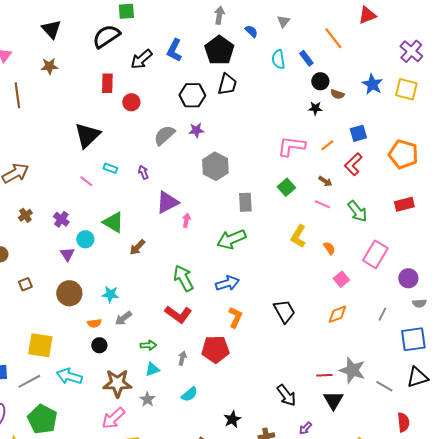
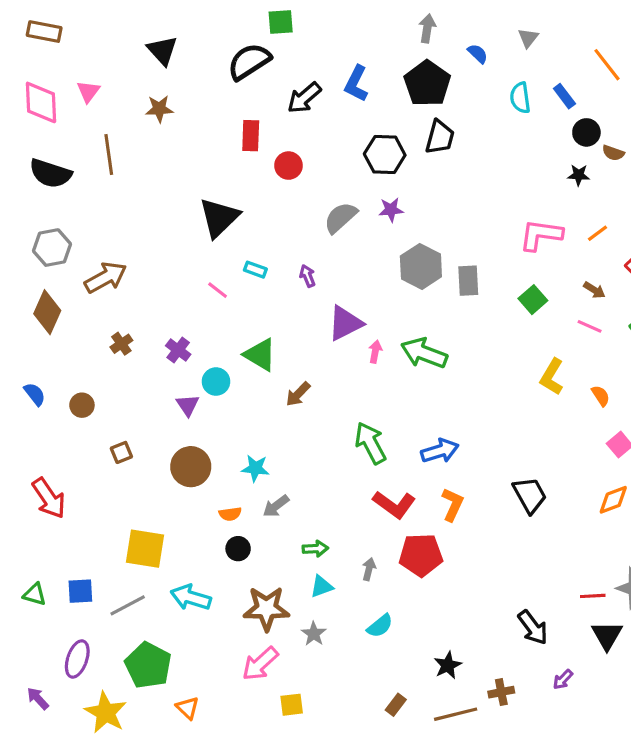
gray rectangle: (245, 202) -> (468, 281), moved
green arrow: (231, 239) -> (424, 353), moved, turned 44
red L-shape: (178, 314) -> (394, 504), moved

